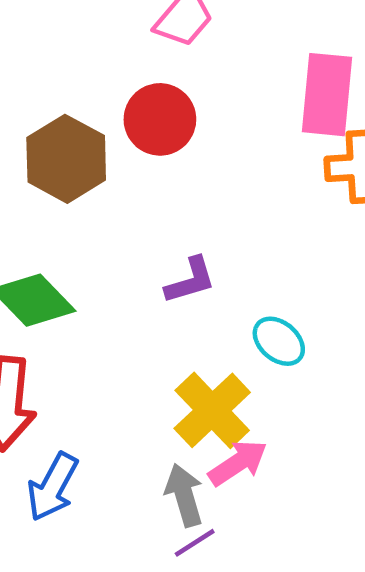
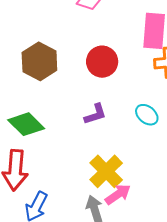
red circle: (160, 119) -> (102, 62), moved
cyan ellipse: (279, 341) -> (147, 115), moved

